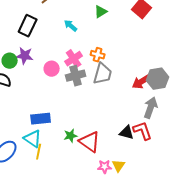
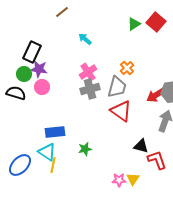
green triangle: (101, 12) -> (134, 24), moved
black rectangle: (28, 26) -> (32, 52), moved
orange cross: (98, 55) -> (127, 68), moved, turned 32
pink circle: (52, 69) -> (42, 87), moved
red L-shape: (143, 131) -> (157, 160), moved
red triangle: (90, 142) -> (121, 111), moved

